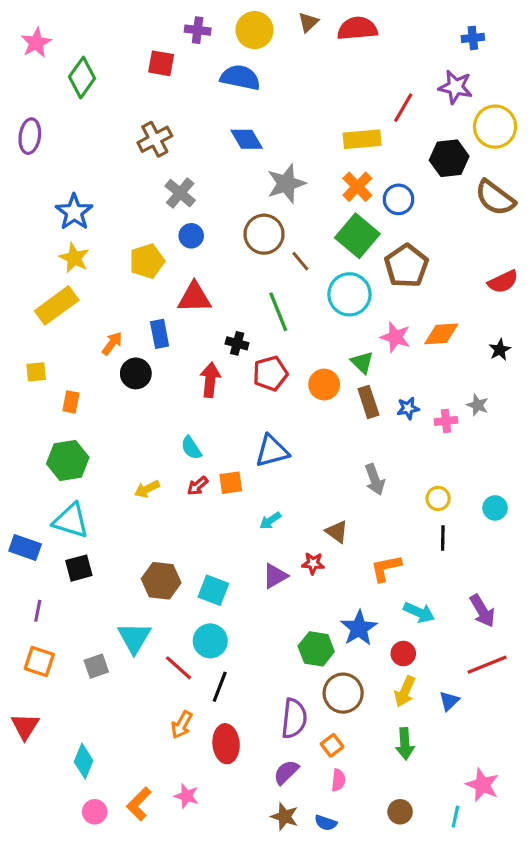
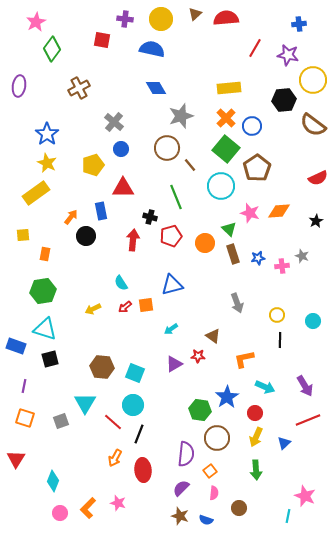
pink star: (36, 43) -> (36, 22), moved
red line: (403, 108) -> (255, 48), moved
brown cross: (155, 139) -> (79, 88), moved
brown circle: (400, 812) -> (239, 508), moved

